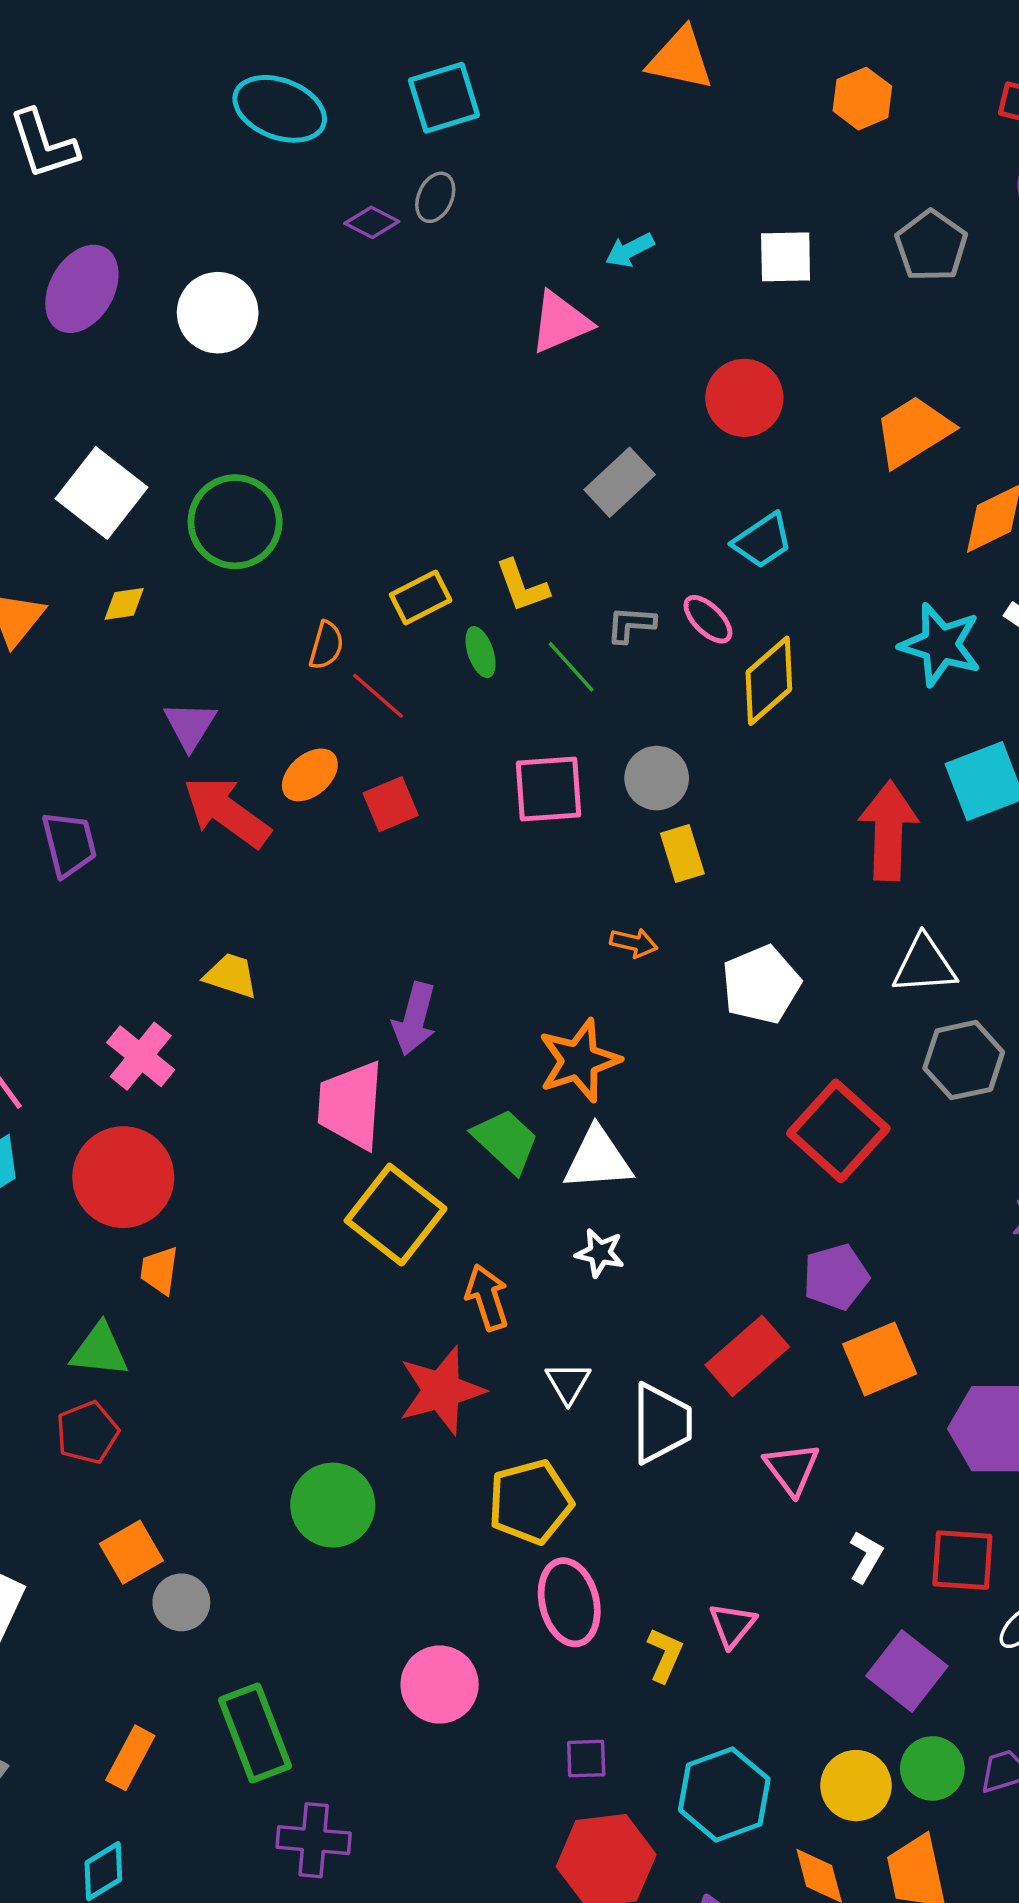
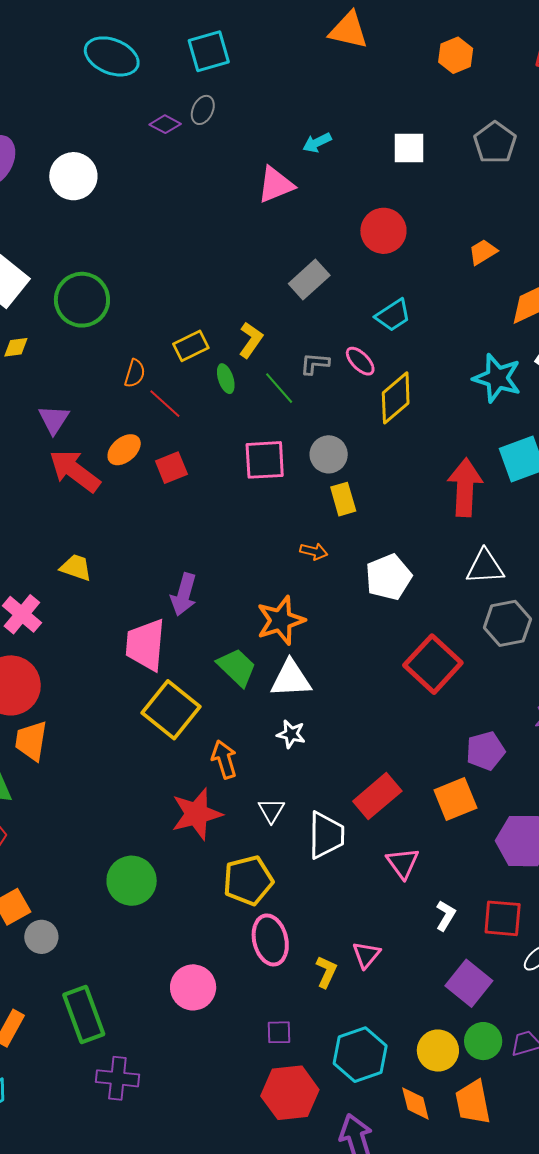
orange trapezoid: (913, 431) -> (483, 252), size x0.6
yellow L-shape: (522, 586) -> (251, 340), turned -126
orange trapezoid: (159, 1270) -> (31, 741), size x1.4
purple pentagon: (836, 1277) -> (485, 751), moved

